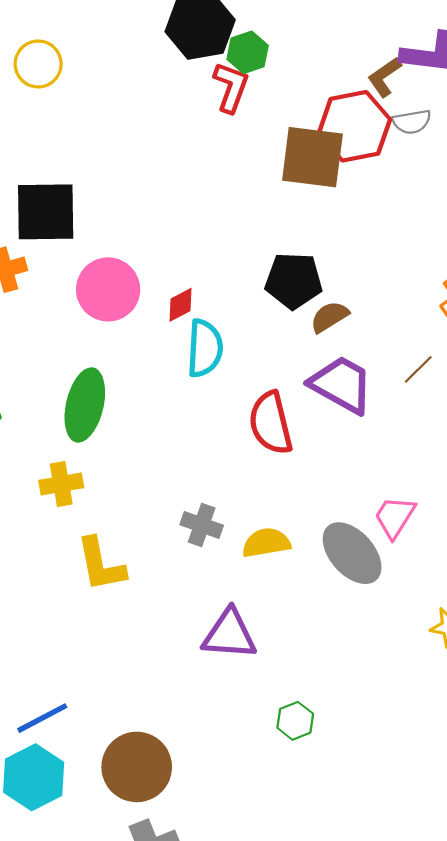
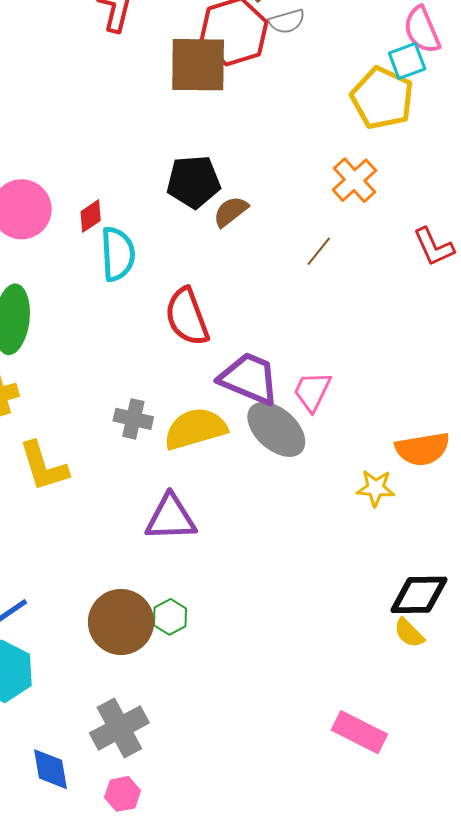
purple trapezoid: (341, 385) -> (249, 379), moved
yellow semicircle: (266, 543) -> (195, 429), size x1.4
green hexagon: (295, 721) -> (170, 617), moved
brown circle: (137, 767) -> (121, 622), moved

